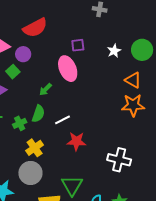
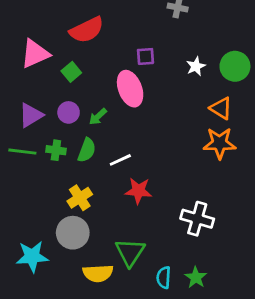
purple circle: (23, 54) -> (69, 112), moved
green square: (13, 72) -> (71, 72), moved
green cross: (20, 123) -> (56, 150), moved, turned 32

